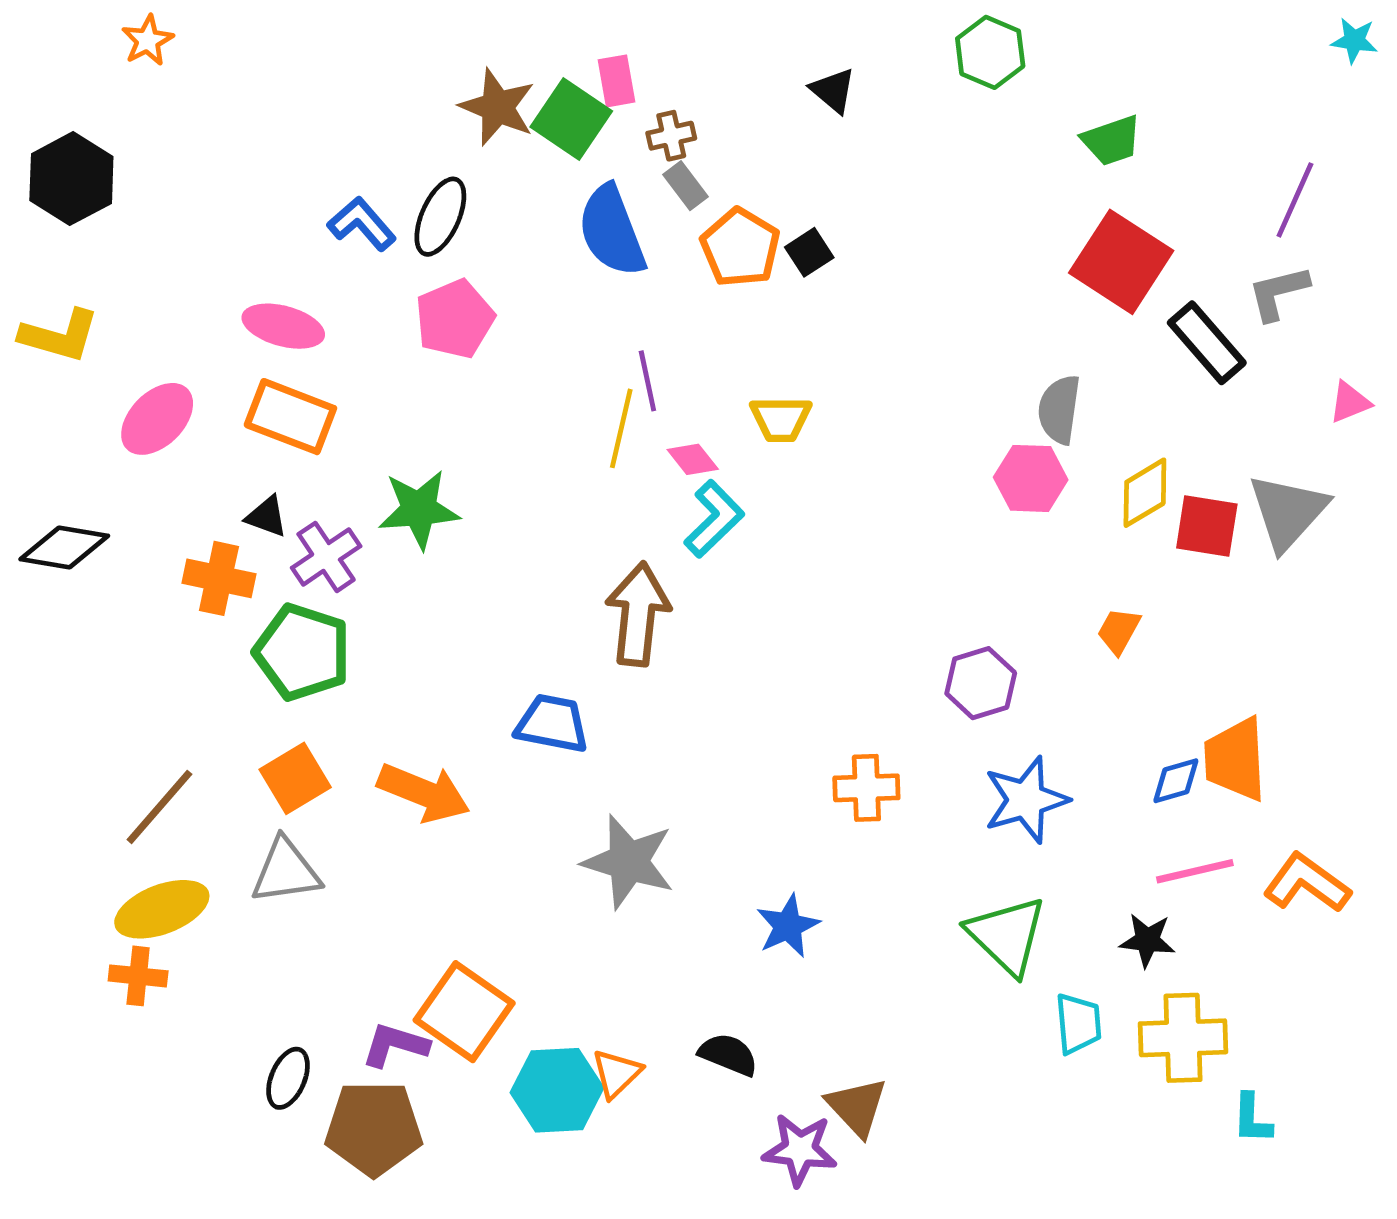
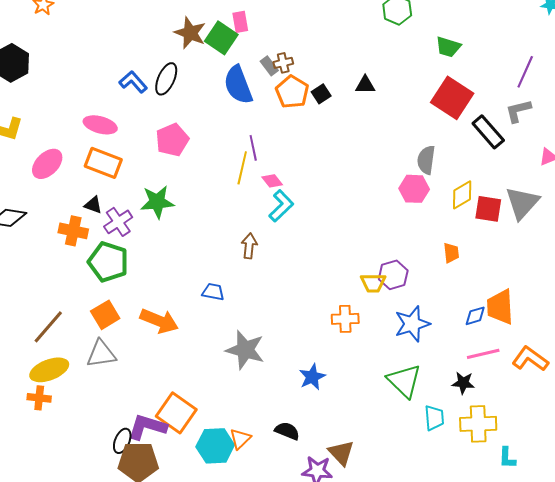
black triangle: (833, 90) -> (365, 85), moved, turned -40
brown cross: (671, 136) -> (283, 63), moved
green trapezoid: (1112, 140) -> (448, 47), turned 36
pink pentagon: (455, 319) -> (172, 140), moved
yellow trapezoid: (781, 419) -> (373, 283), moved
brown arrow: (638, 614) -> (249, 246), size x0.6
orange trapezoid: (1119, 631) -> (451, 253), turned 145
blue trapezoid: (552, 724) -> (213, 292), size x0.7
purple L-shape: (395, 1045) -> (147, 427), size x1.4
black ellipse: (288, 1078) -> (122, 441), moved

